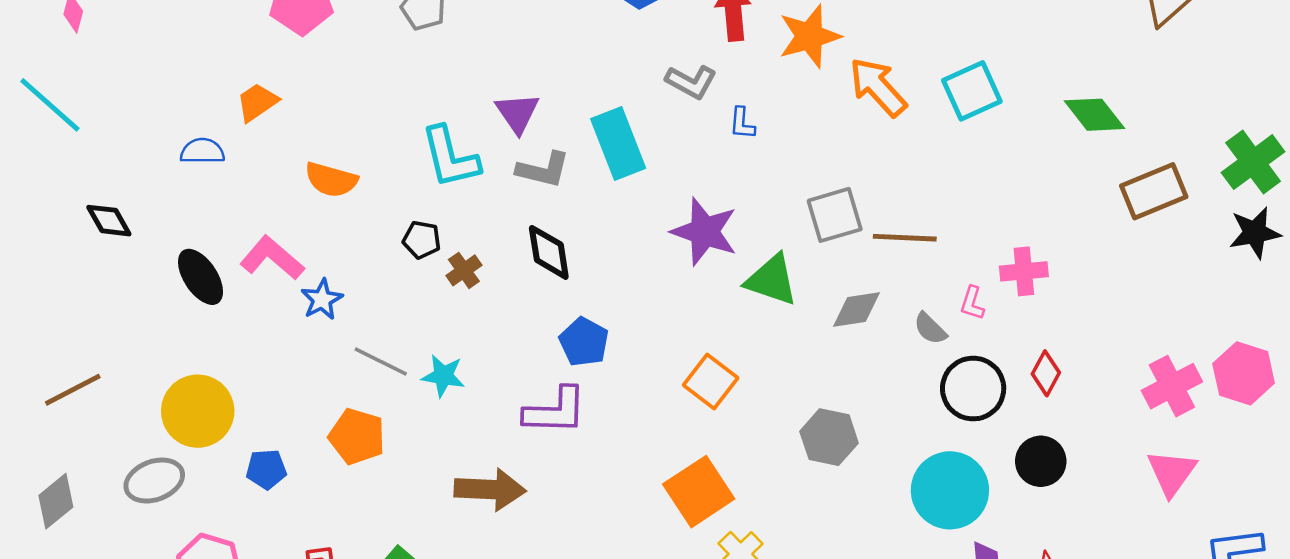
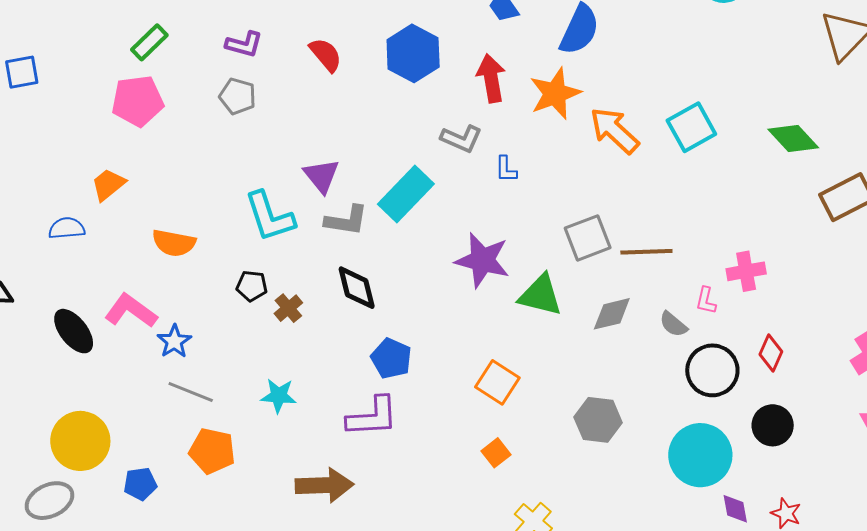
cyan rectangle: (618, 143) -> (406, 194), turned 70
gray line: (381, 362) -> (191, 392), moved
orange square: (699, 492) -> (496, 453), moved, size x0.5

